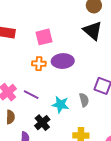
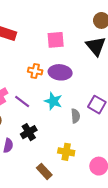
pink square: (44, 37) -> (56, 40), moved
cyan star: (60, 105) -> (53, 101), moved

